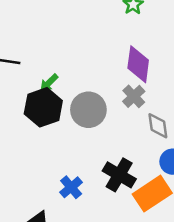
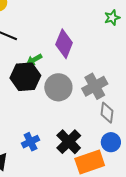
purple diamond: (138, 64) -> (64, 44), moved
gray cross: (134, 96) -> (95, 86), size x1.4

